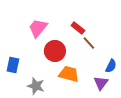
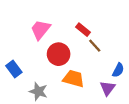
blue rectangle: (13, 65) -> (14, 69), turned -49

